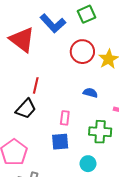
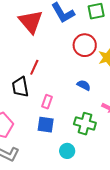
black trapezoid: (26, 109) -> (20, 87), turned 115
pink rectangle: (65, 118) -> (47, 102), moved

